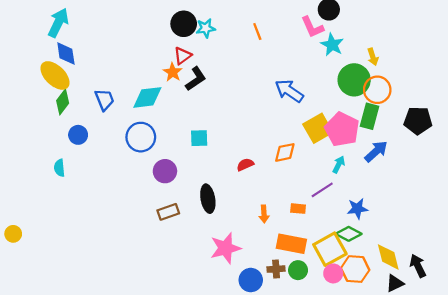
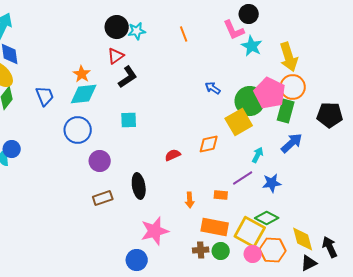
yellow arrow: (373, 57) -> (289, 57), size x1.8
orange star: (173, 72) -> (82, 74), moved
green circle: (354, 80) -> (250, 101), moved
blue arrow: (289, 91) -> (213, 88), size x0.6
pink pentagon: (342, 129) -> (270, 93), moved
blue circle: (78, 135) -> (12, 149), moved
cyan square: (199, 138) -> (129, 120), moved
blue star: (357, 209) -> (272, 183), moved
yellow square: (330, 249) -> (250, 232), turned -32
blue circle: (251, 280) -> (137, 260), moved

